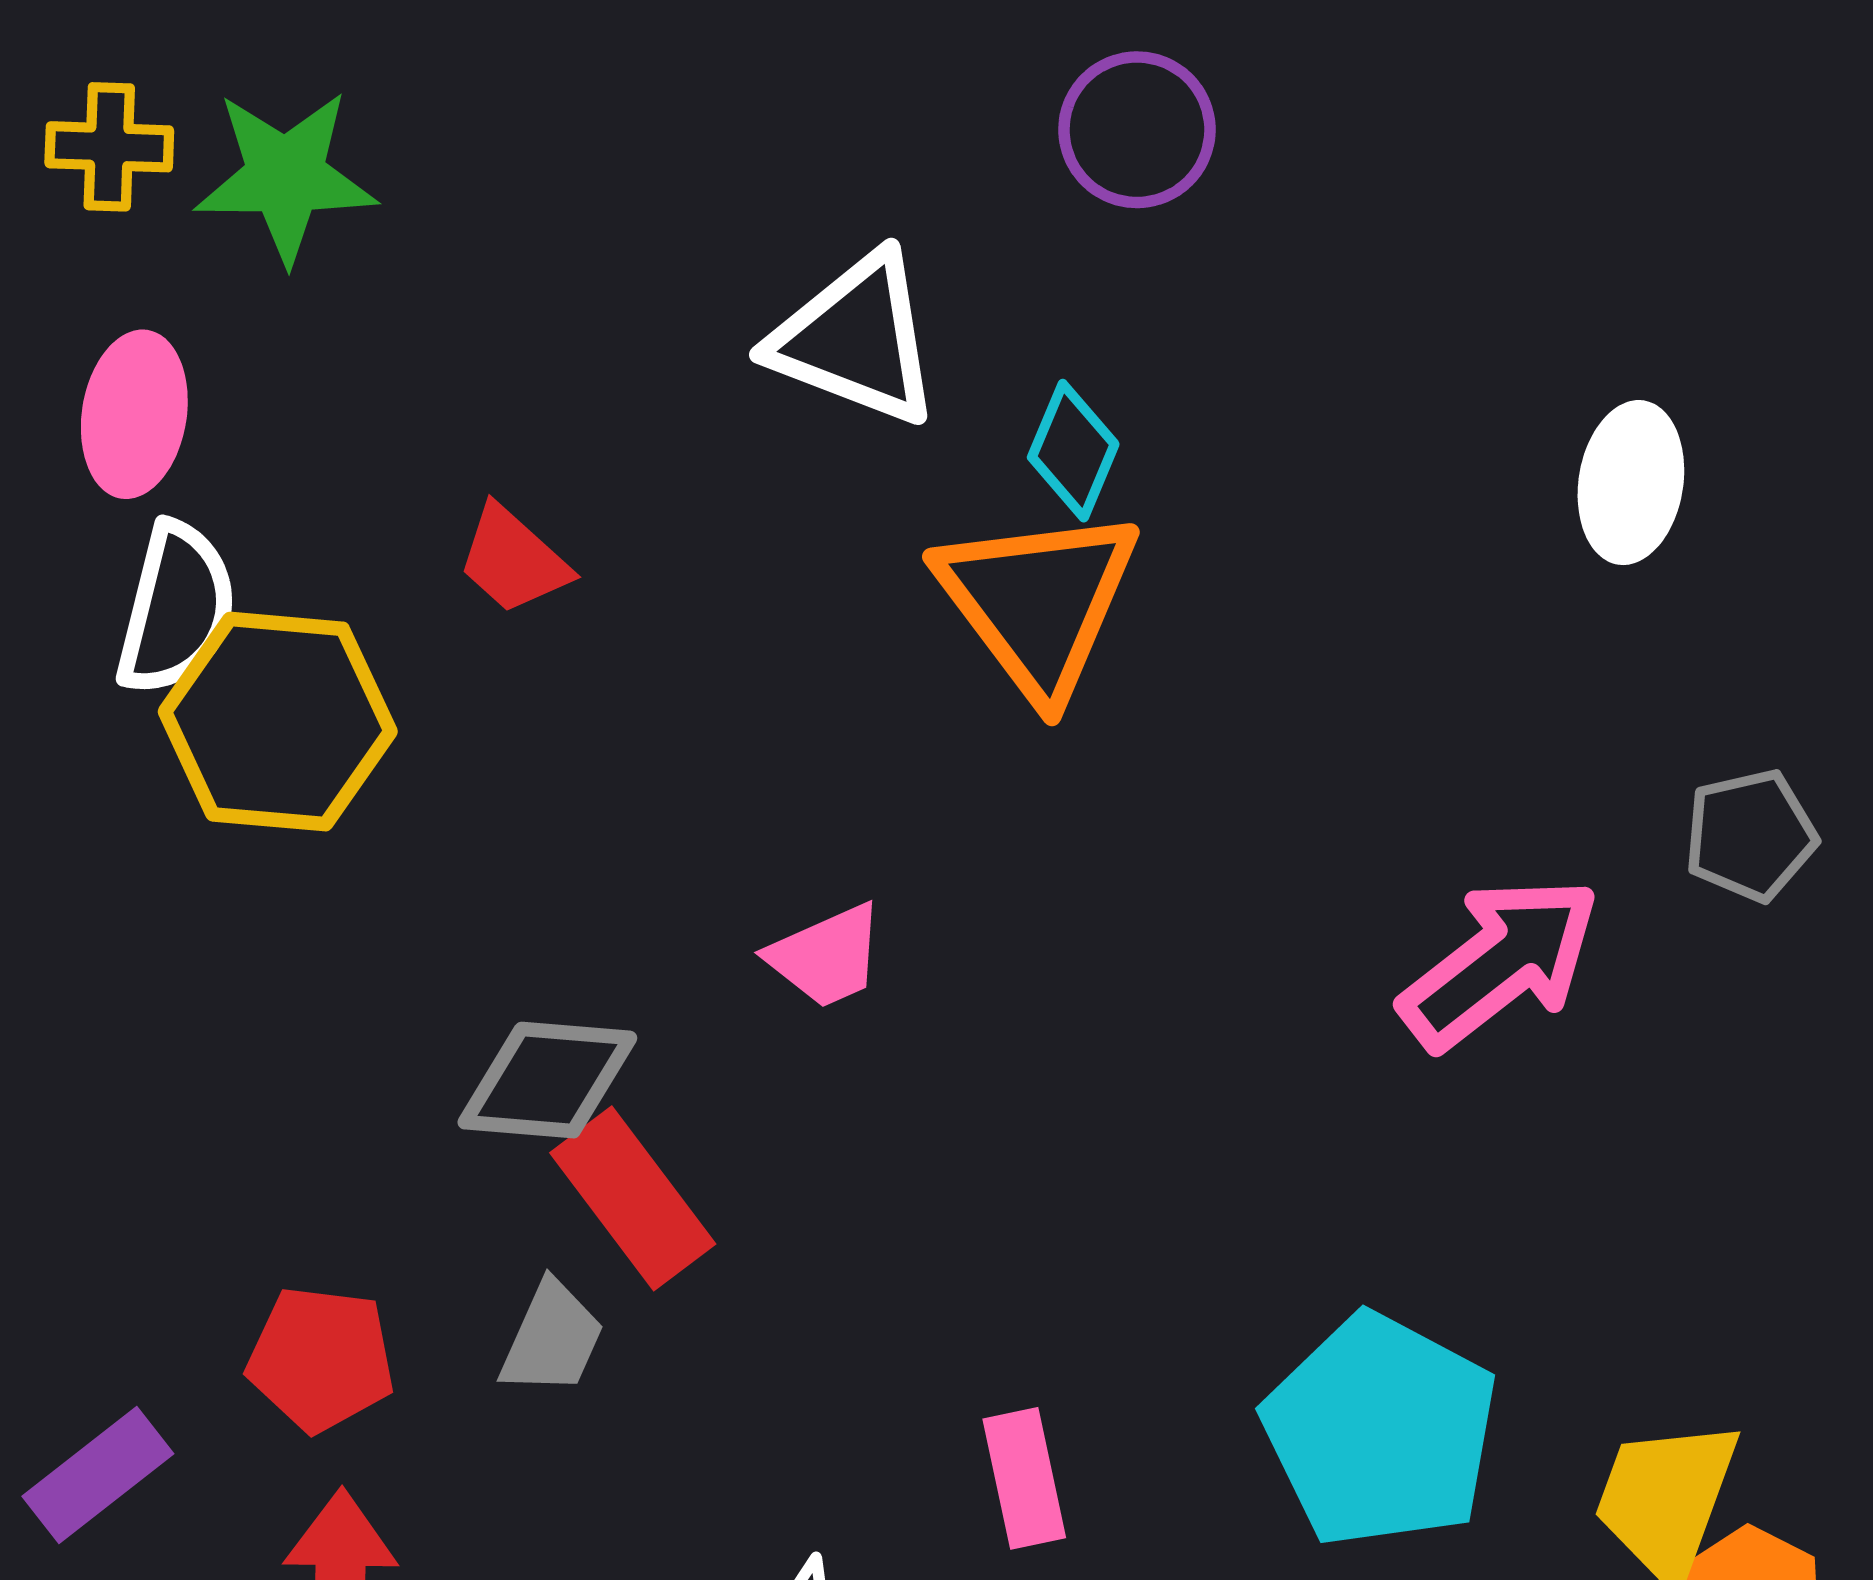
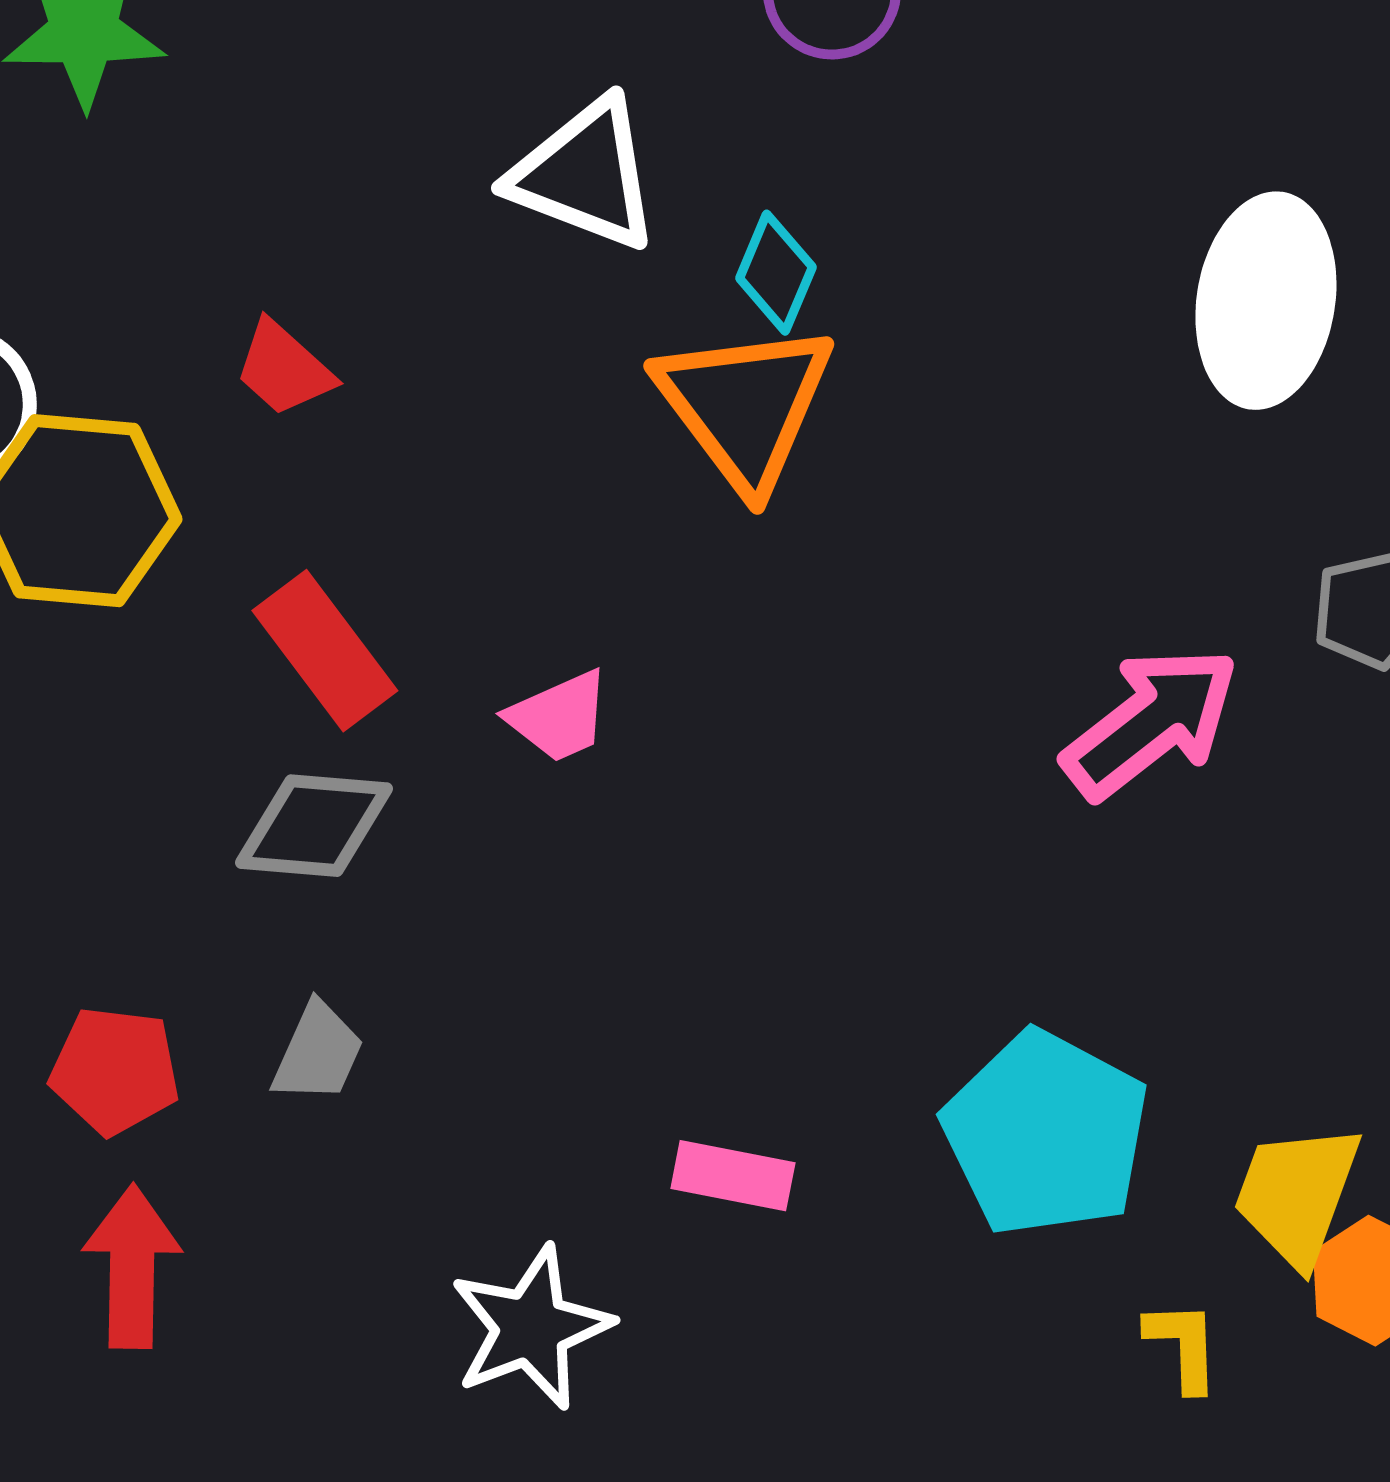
white ellipse: (1631, 483) -> (1266, 301), size x1.5
red rectangle: (633, 1198) -> (325, 651), moved
pink rectangle: (1024, 1478) -> (733, 1176), turned -67

